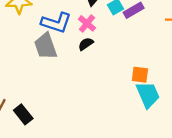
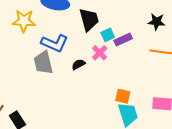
pink cross: (87, 23) -> (100, 53), moved

